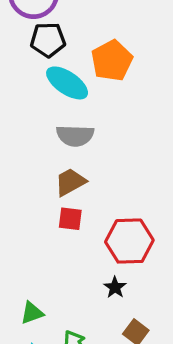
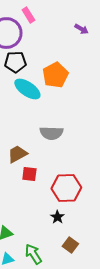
gray semicircle: (75, 136) -> (51, 133), moved
brown trapezoid: (70, 182) -> (17, 154), moved

